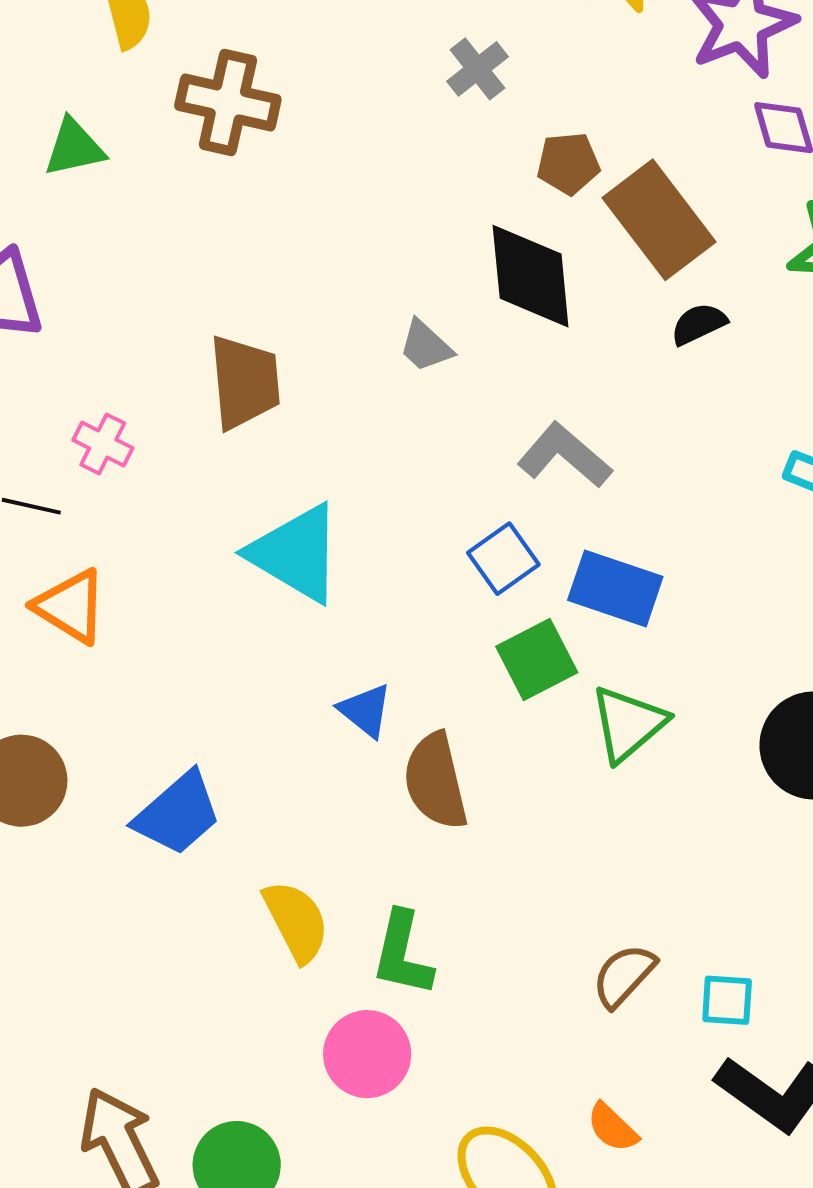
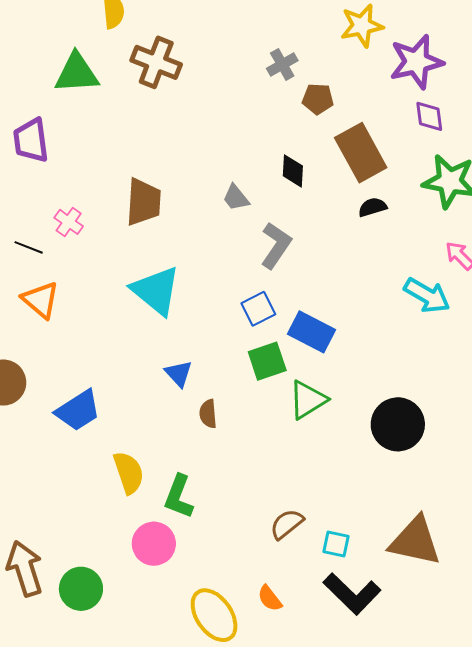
green triangle: (74, 148) -> (77, 73), size x1.4
brown pentagon: (568, 163) -> (318, 99), moved
black diamond: (531, 276) -> (293, 171), size x0.6
gray L-shape: (564, 455) -> (276, 245), moved, turned 75
brown semicircle: (436, 781) -> (208, 414), size x0.6

